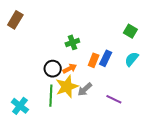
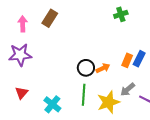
green cross: (72, 42) -> (121, 14), moved
yellow star: (67, 87) -> (108, 102), moved
gray arrow: (85, 89) -> (128, 89), moved

